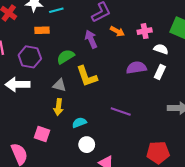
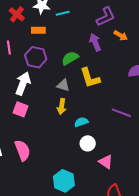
orange rectangle: (42, 30) -> (38, 30), moved
white arrow: (18, 85) -> (23, 83), turned 110
pink square: (42, 134) -> (21, 109), moved

